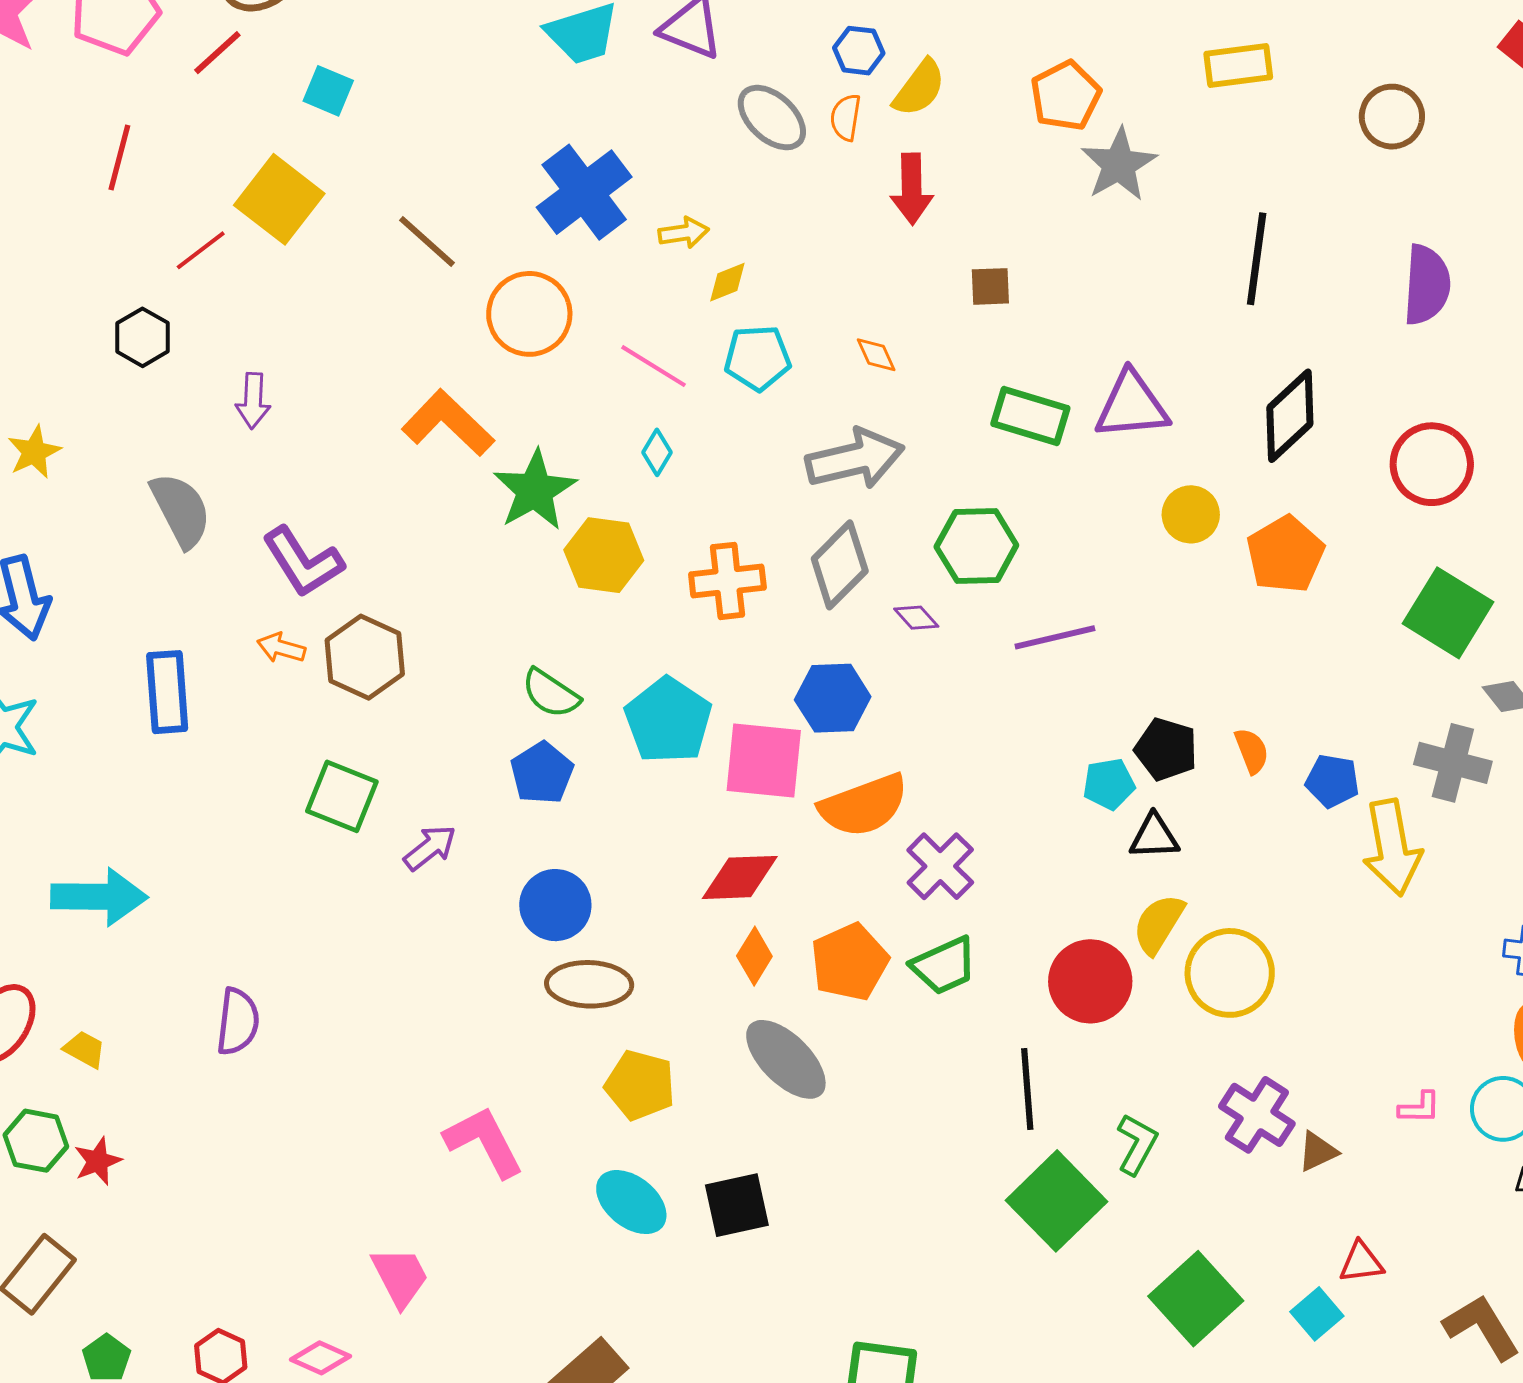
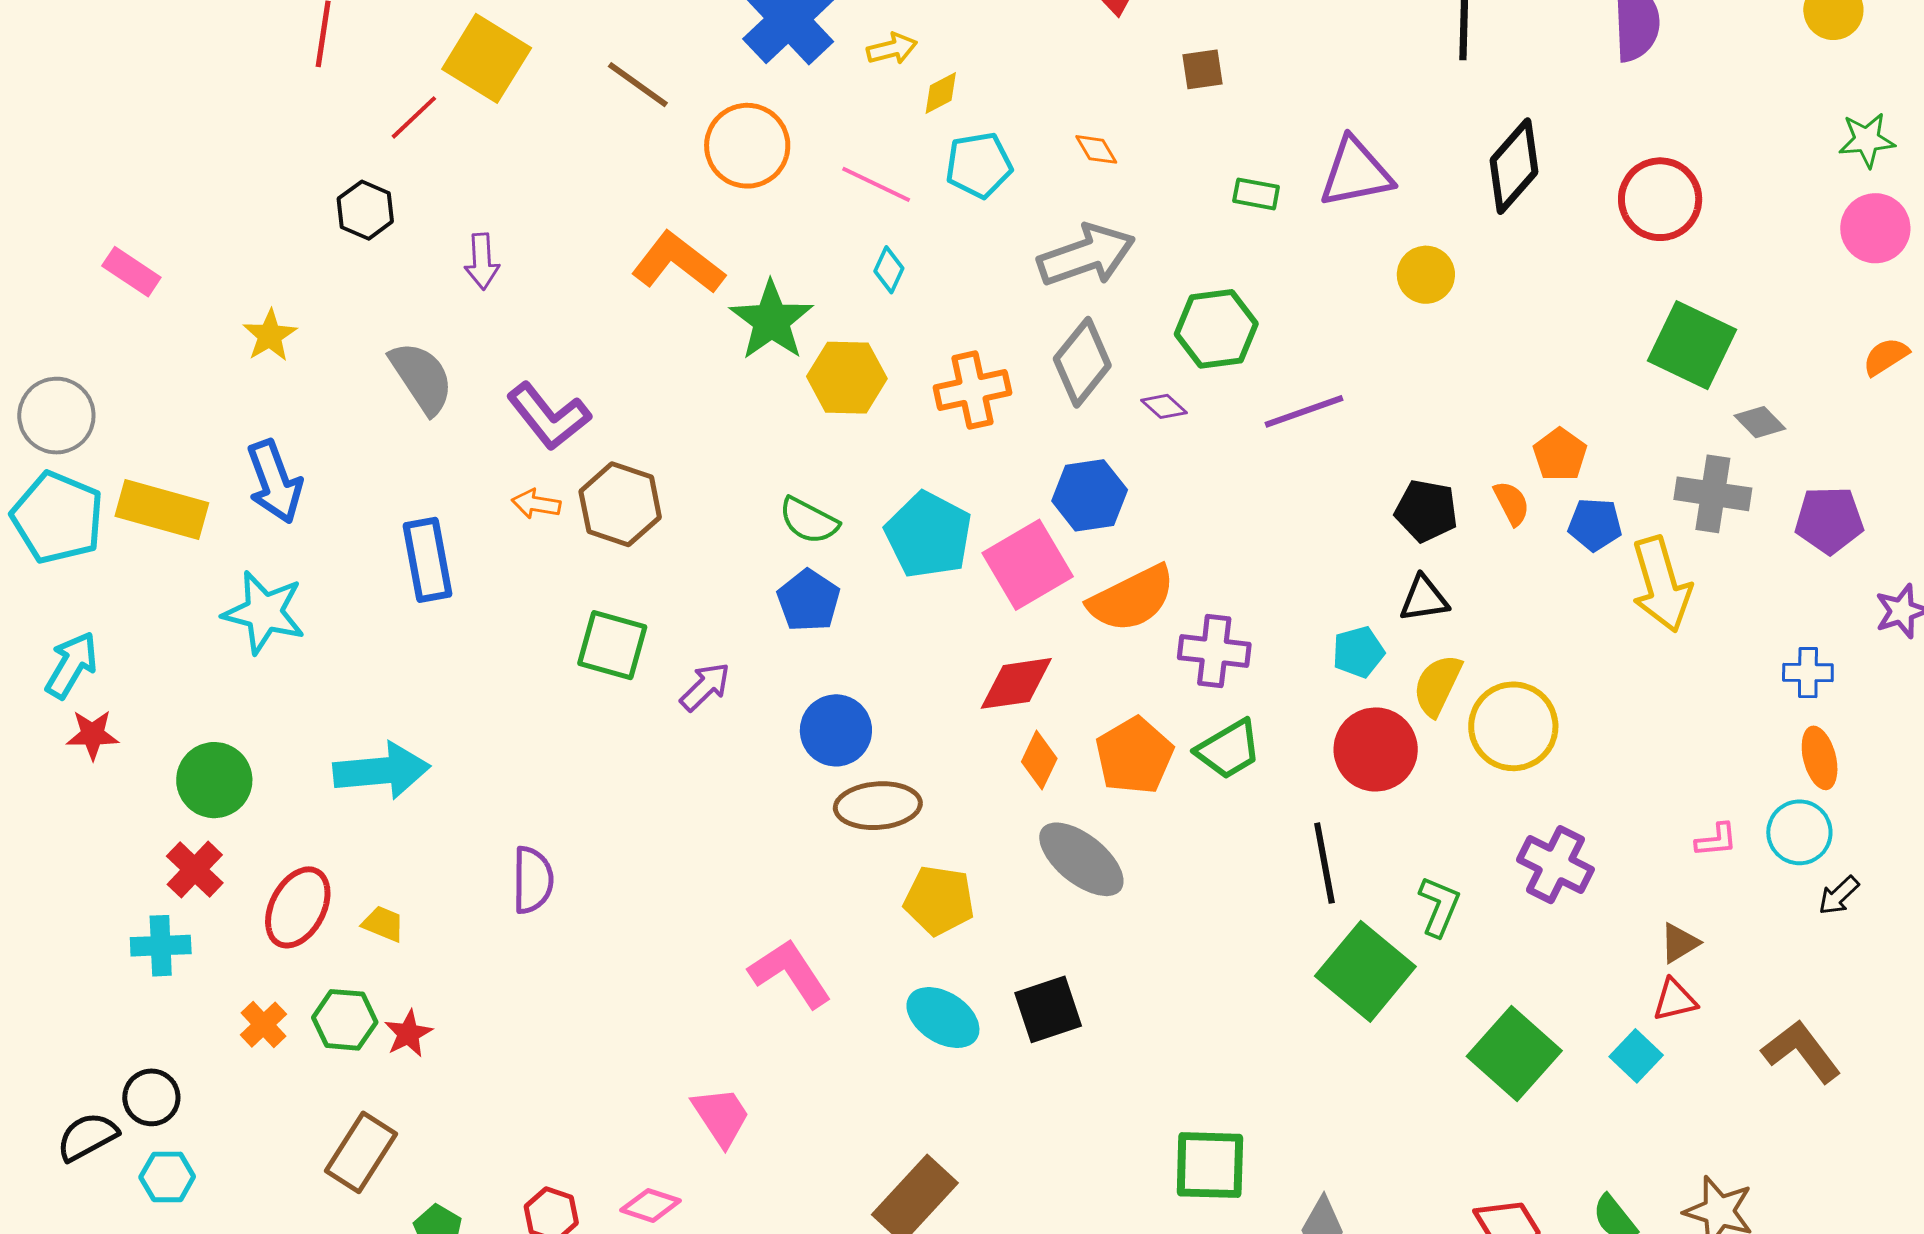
green rectangle: (1030, 416) -> (1256, 194), size x0.6
orange pentagon: (1285, 554) -> (1560, 455), moved, size x0.7
pink square: (764, 761) -> (1028, 565), turned -30
cyan pentagon: (1109, 784) -> (1358, 652), moved
purple cross: (940, 866) -> (1214, 651), turned -32
brown triangle: (1318, 1151) -> (1679, 943), moved

